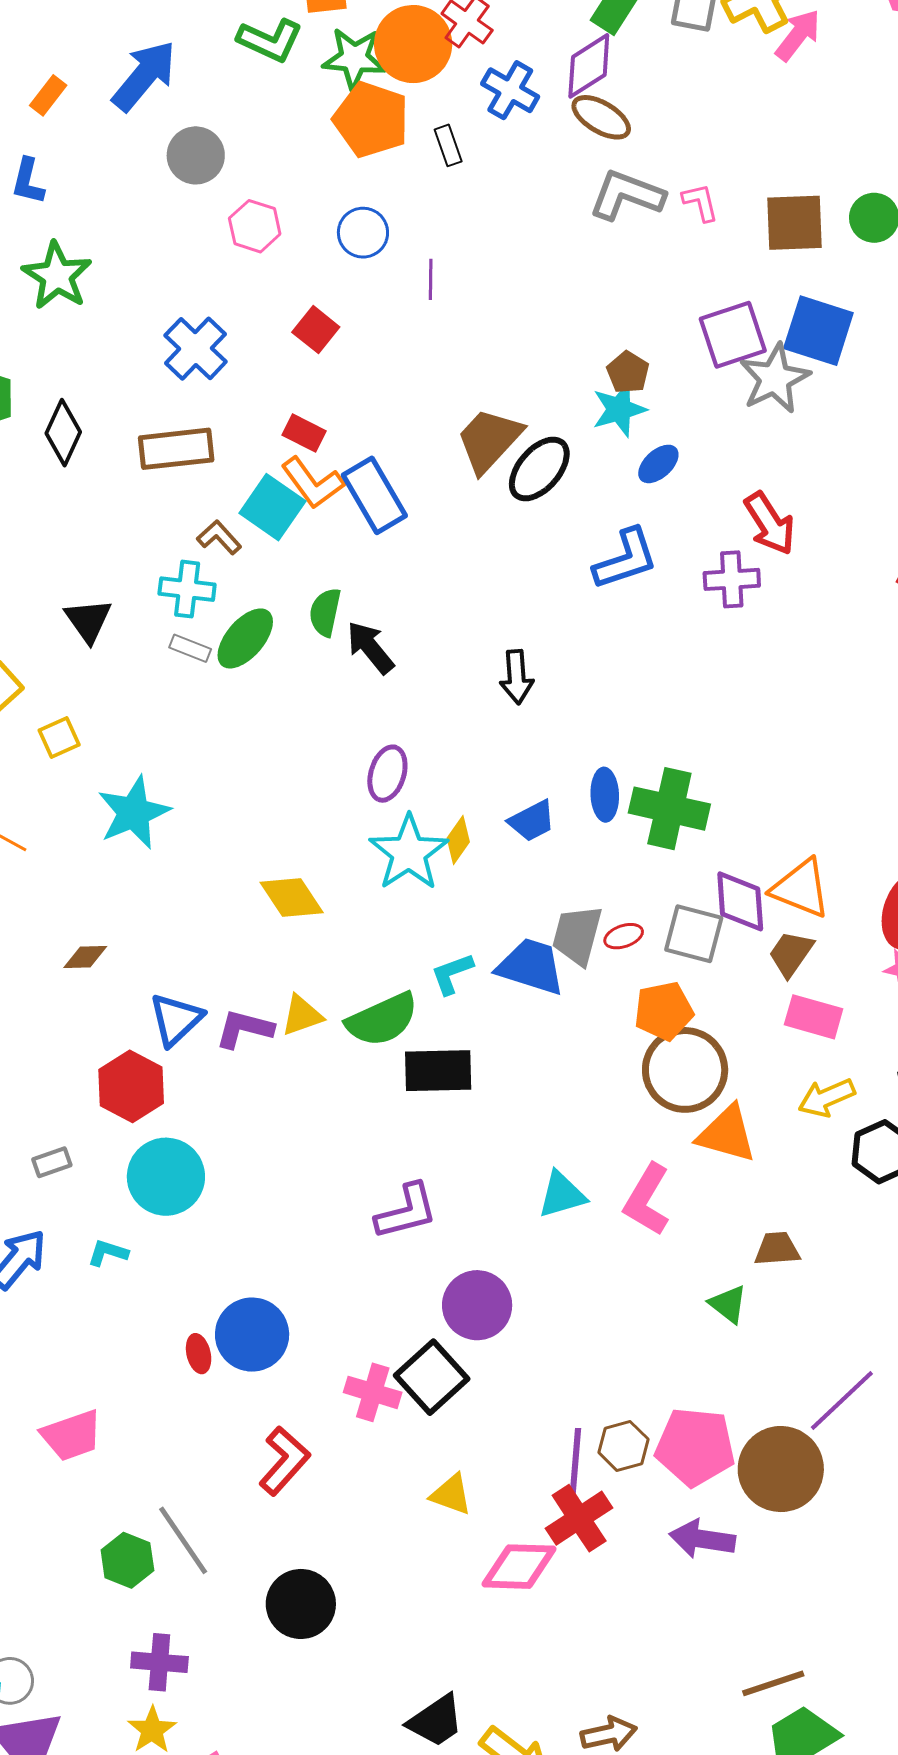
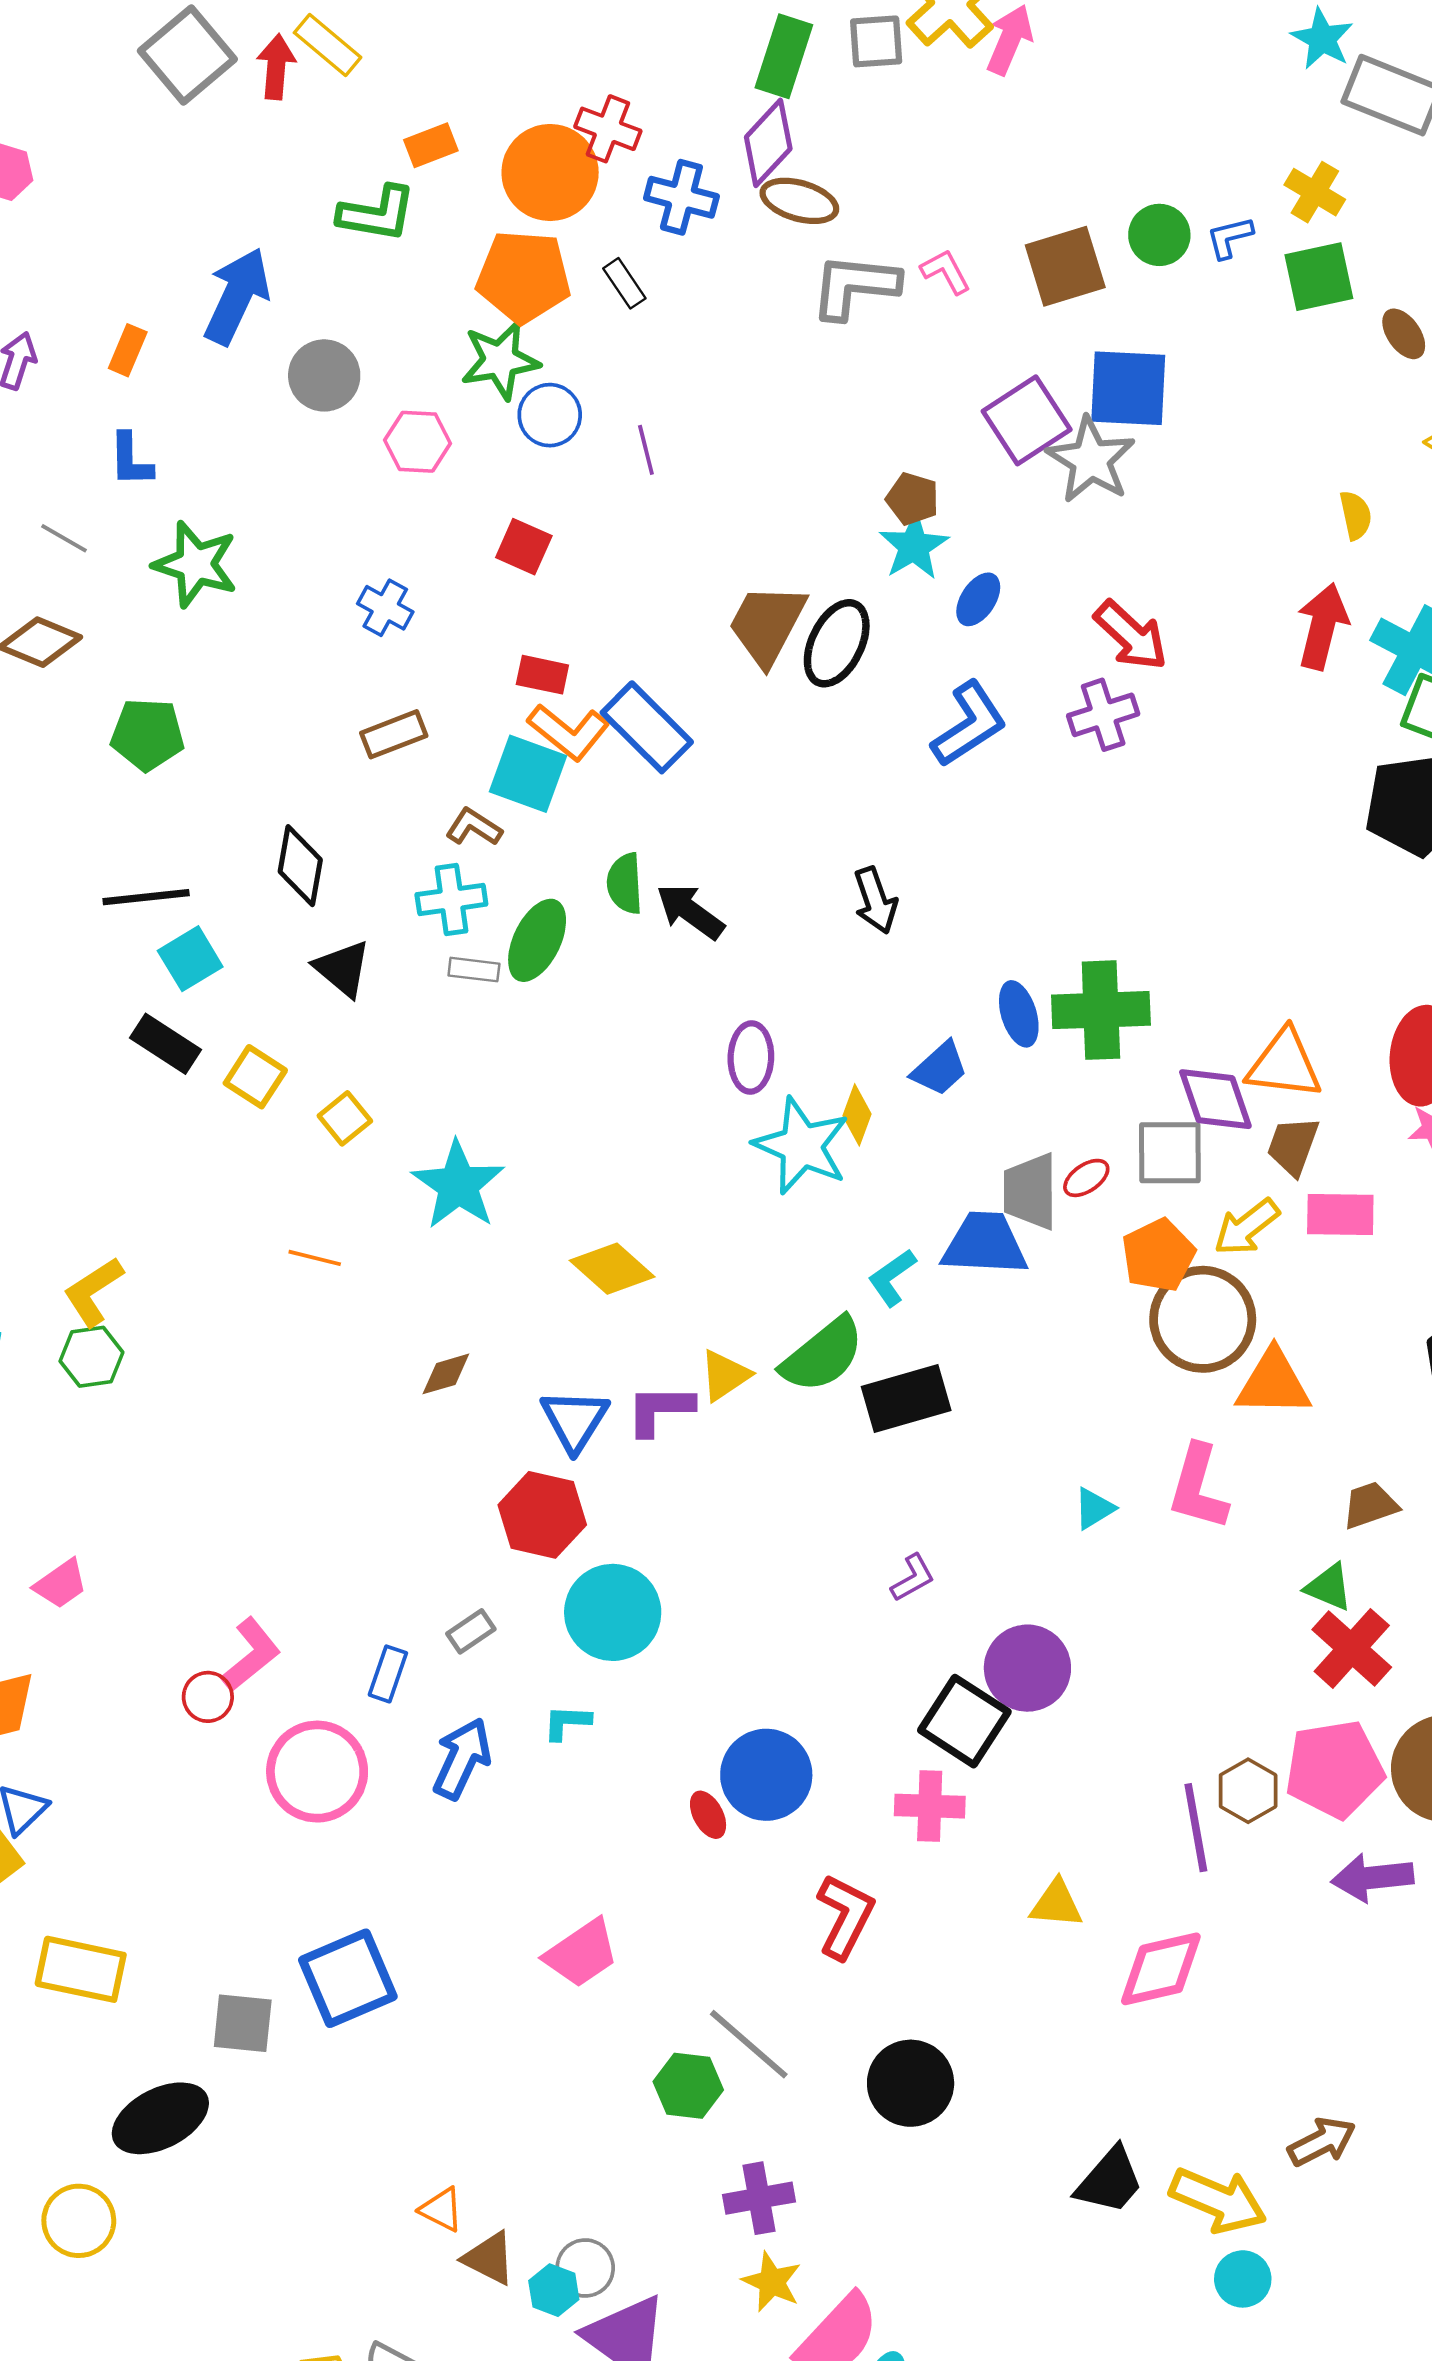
green star: (354, 58) -> (500, 360), moved
blue cross: (196, 349) -> (385, 608), size x0.7
black diamond: (63, 433) -> (300, 866), moved
brown rectangle: (176, 449) -> (394, 734), size x0.7
yellow diamond: (292, 897) -> (612, 1269), moved
yellow arrow: (826, 1098) -> (1247, 1227), moved
cyan triangle: (562, 1195) -> (1094, 1508), size x0.7
purple L-shape: (406, 1211) -> (913, 1578), size x0.6
black square: (432, 1377) -> (964, 1721), moved
red cross: (579, 1518) -> (1352, 1648), moved

